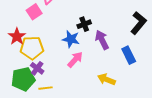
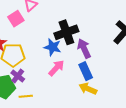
black cross: (84, 24) -> (66, 32), size x1.6
blue rectangle: (129, 55) -> (86, 71), moved

